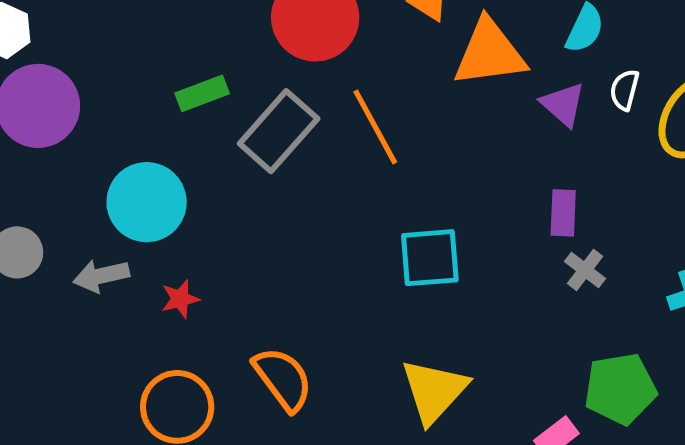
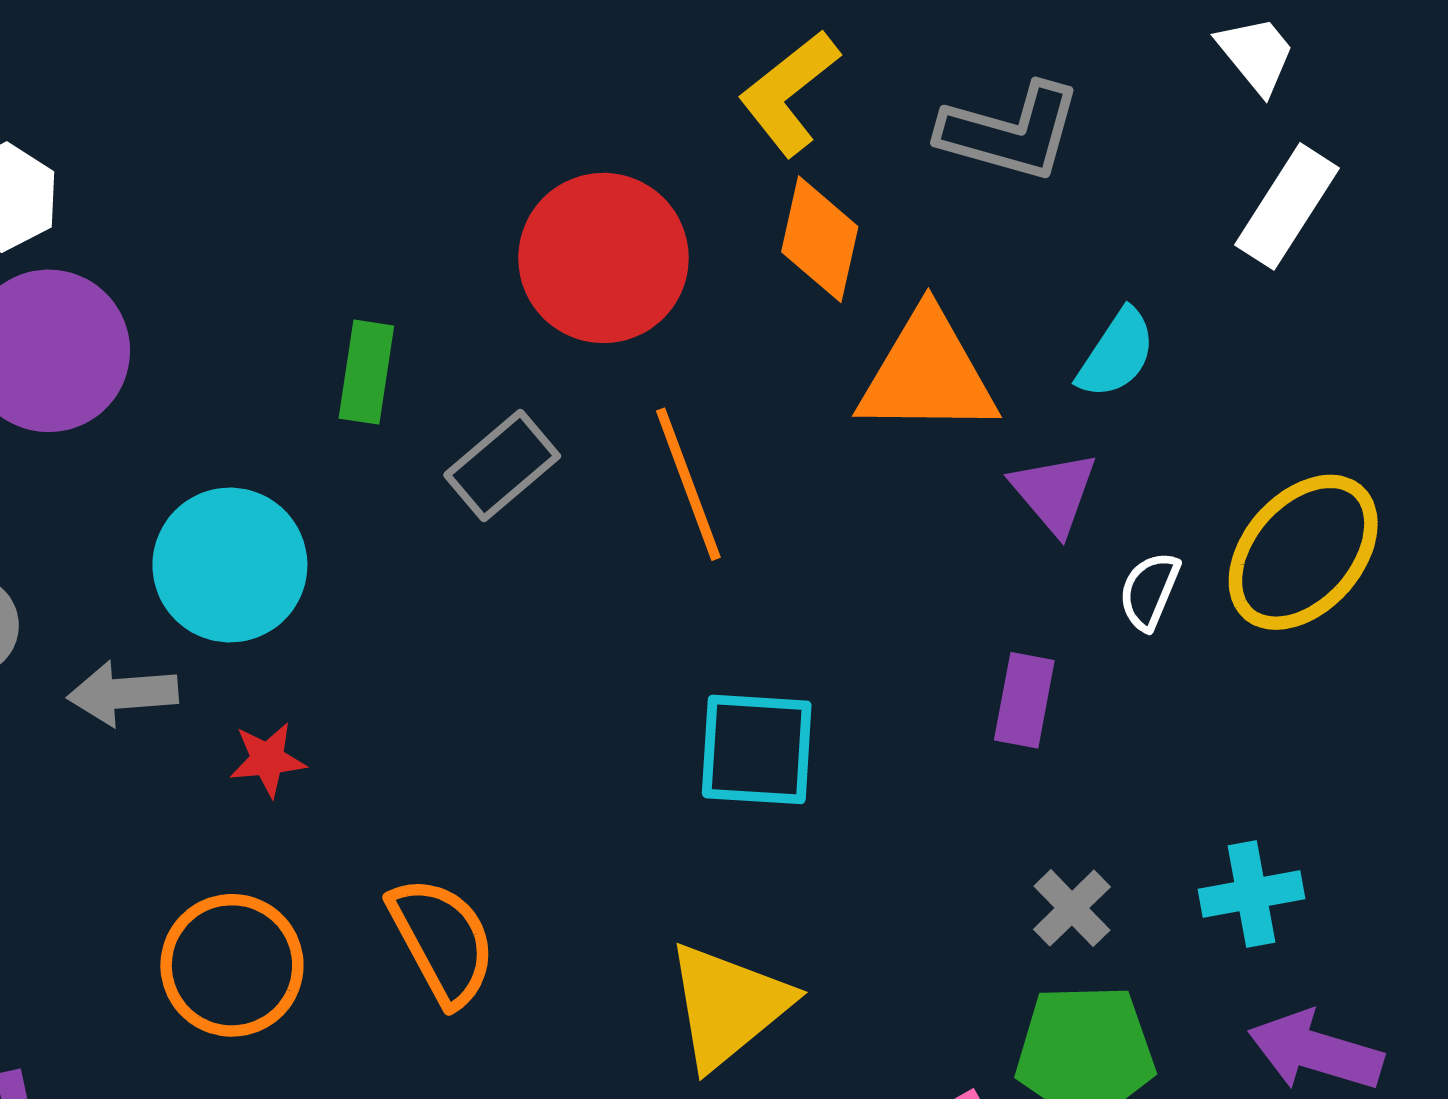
white semicircle: (625, 90) -> (1149, 591), moved
green rectangle: (202, 93) -> (366, 372), turned -69
gray rectangle: (279, 131) -> (502, 466), size x0.7
gray cross: (585, 270) -> (1072, 908), moved

